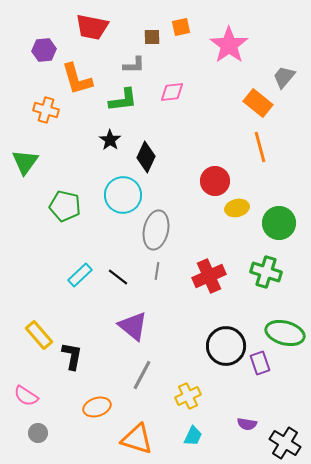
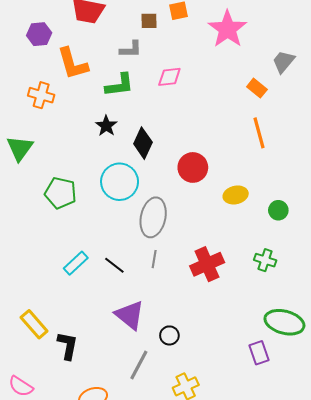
orange rectangle: (258, 103) -> (257, 88), size x0.7
red circle: (215, 181) -> (193, 167), moved
green circle: (279, 223) -> (278, 210), size x0.6
green cross: (266, 272) -> (265, 260), size x0.7
black circle: (226, 346) -> (169, 335), moved, size x0.5

